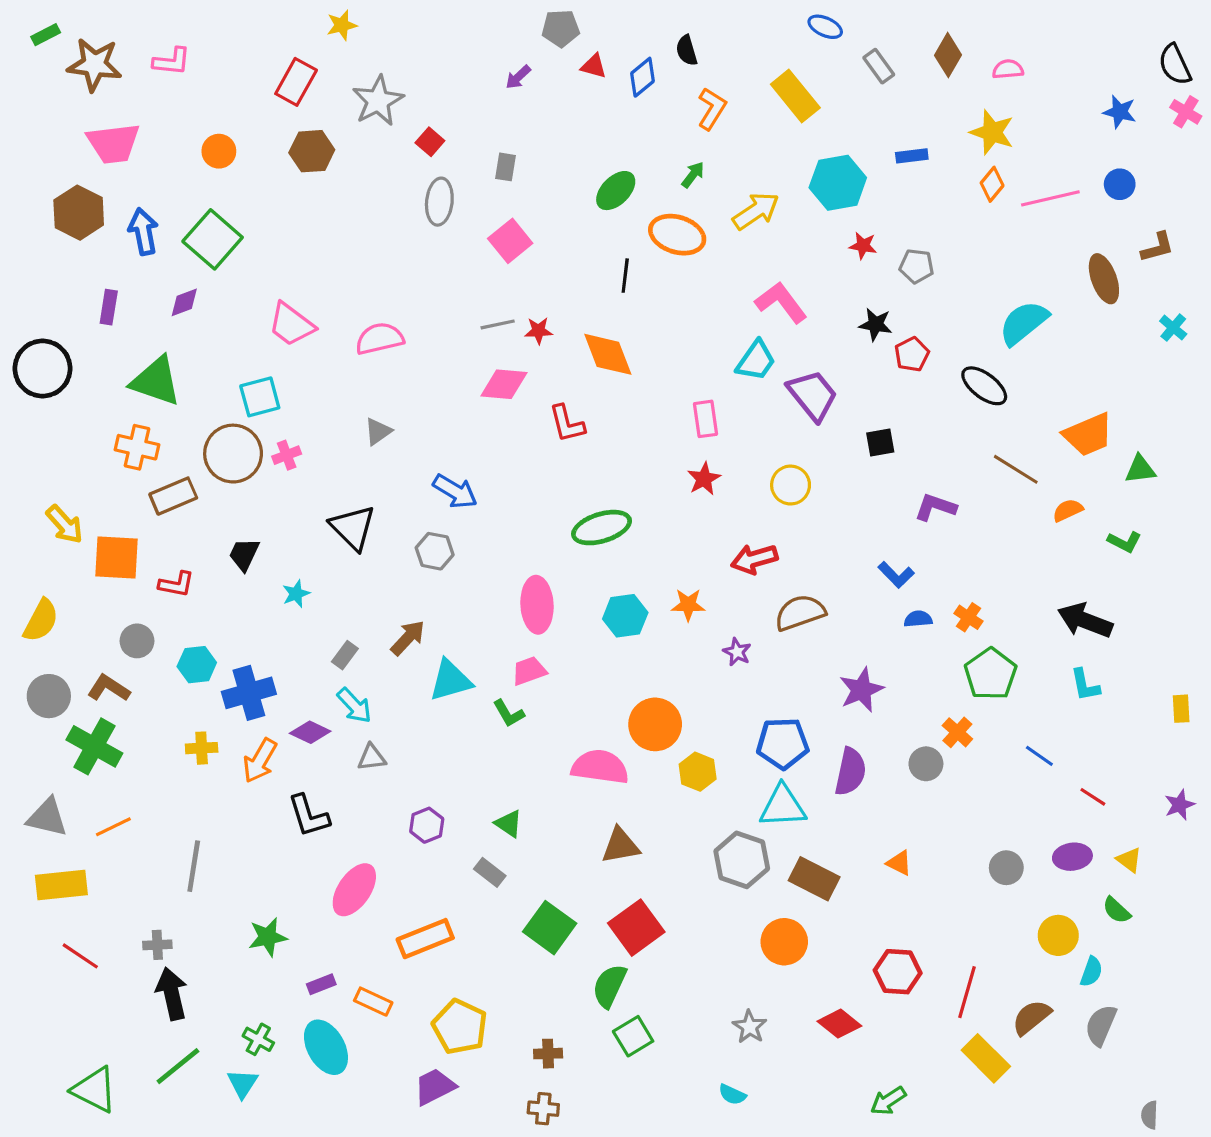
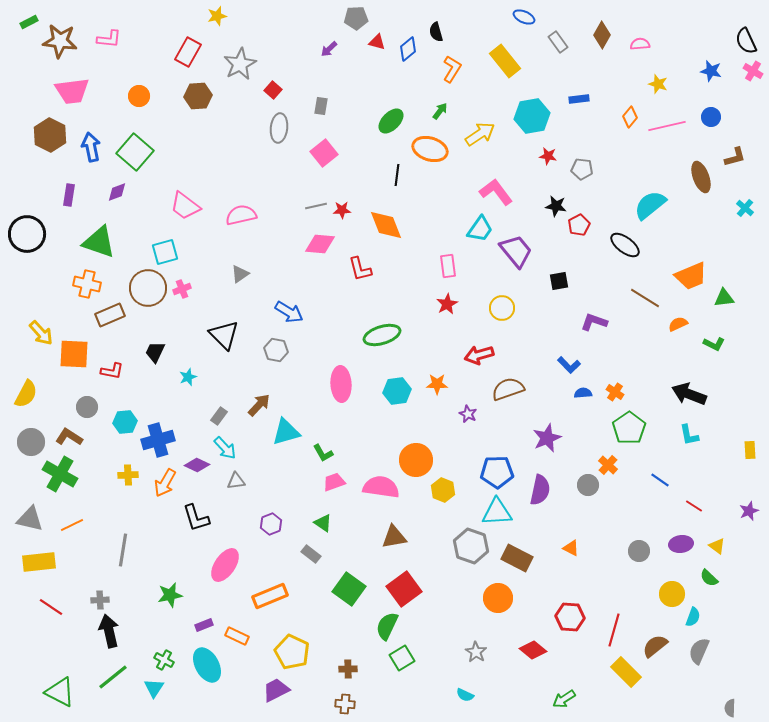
yellow star: (992, 132) -> (658, 84), moved, size x0.7
pink trapezoid: (529, 671) -> (334, 482), moved

